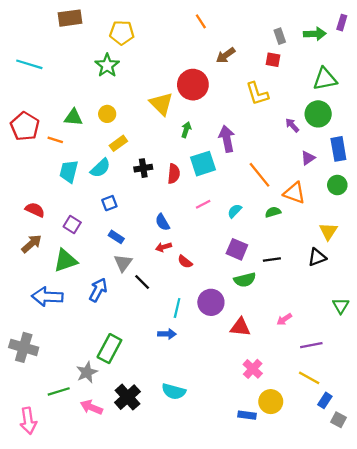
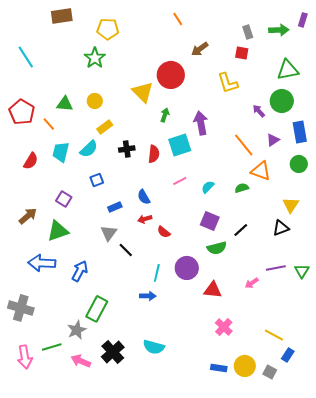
cyan line: (29, 64) -> (26, 57), turned 40
orange line: (55, 140) -> (49, 124), turned 32
orange line: (259, 175) -> (244, 145), moved
red semicircle: (35, 210) -> (31, 161), moved, turned 96
blue rectangle: (116, 237) -> (115, 207), moved, turned -56
black line: (272, 259) -> (241, 230), turned -35
blue arrow: (98, 290) -> (80, 271), moved
purple line: (311, 345) -> (276, 268), moved
yellow circle: (271, 402) -> (245, 366), moved
gray square: (338, 420) -> (270, 372), moved
pink arrow: (28, 421) -> (25, 357), moved

